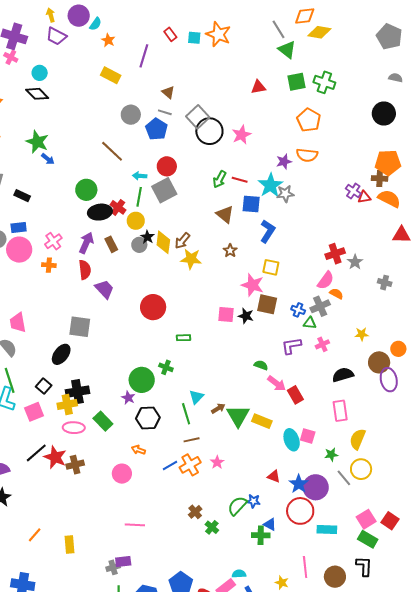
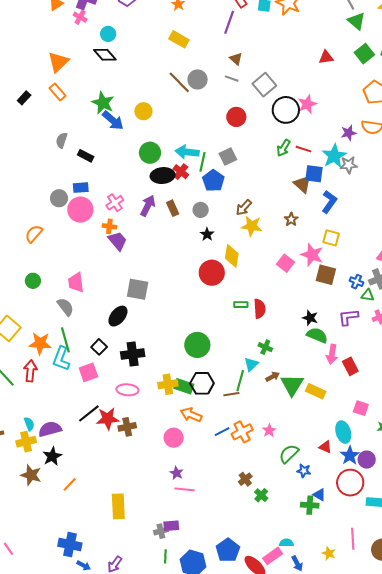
purple line: (144, 56) -> (229, 22), moved
green square: (296, 82) -> (364, 54), turned -30
blue pentagon: (157, 129) -> (213, 181), moved
black circle: (209, 131) -> (286, 110), moved
brown line: (112, 151) -> (179, 82), moved
blue arrow: (48, 159) -> (113, 120), size x1.6
red circle: (167, 166) -> (236, 117), moved
cyan arrow: (140, 176) -> (187, 152), moved, size x1.6
gray square: (164, 190) -> (228, 156), size x0.7
brown triangle: (225, 214) -> (302, 184), moved
yellow circle: (136, 221) -> (143, 111), moved
black star: (147, 237) -> (207, 234), moved
yellow diamond: (163, 242) -> (232, 256), moved
red semicircle: (85, 270) -> (260, 309), moved
purple trapezoid: (104, 289) -> (118, 241), moved
pink square: (226, 315) -> (285, 263), moved, turned 30
black star: (246, 316) -> (310, 318), moved
green semicircle: (261, 365) -> (317, 335), size x1.5
green cross: (166, 367) -> (265, 347), moved
pink arrow: (277, 383) -> (332, 354), turned 60
purple star: (128, 398) -> (176, 473), moved
yellow cross: (67, 404) -> (168, 384), moved
green line: (186, 414) -> (240, 381), turned 30
green rectangle: (103, 421) -> (184, 386), moved, turned -30
brown line: (192, 440) -> (231, 394), moved
cyan ellipse: (292, 440) -> (343, 432), moved
orange arrow: (138, 450) -> (191, 415), size x1.5
red star: (55, 457) -> (108, 419), turned -30
purple circle: (316, 487) -> (367, 460), size x0.7
green semicircle: (237, 506) -> (289, 454), moved
orange line: (35, 535) -> (70, 484), moved
yellow rectangle: (70, 545) -> (118, 506), size x1.4

